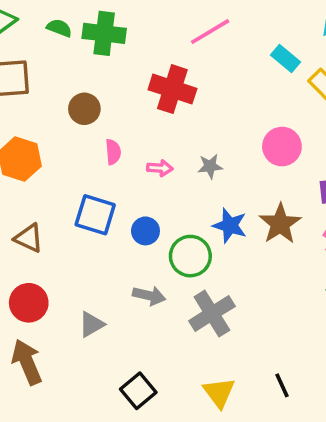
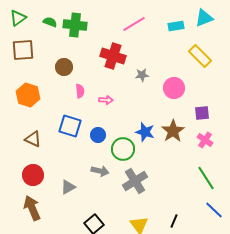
cyan rectangle: (286, 59) -> (176, 26), moved, turned -49
gray star: (210, 166) -> (142, 75), moved
black line: (282, 385) -> (174, 221), turned 48

